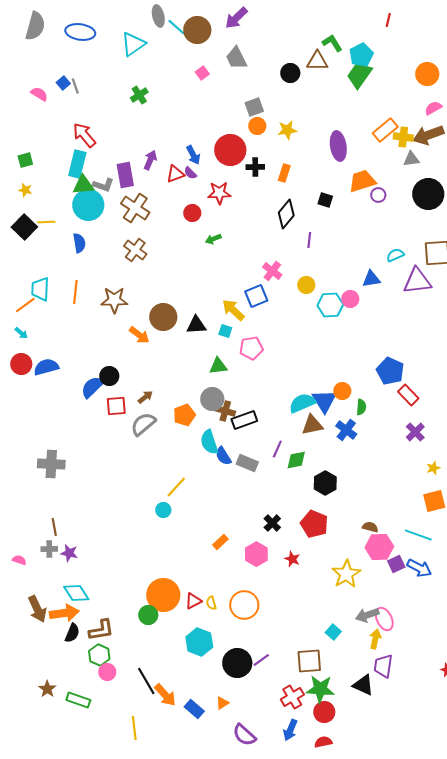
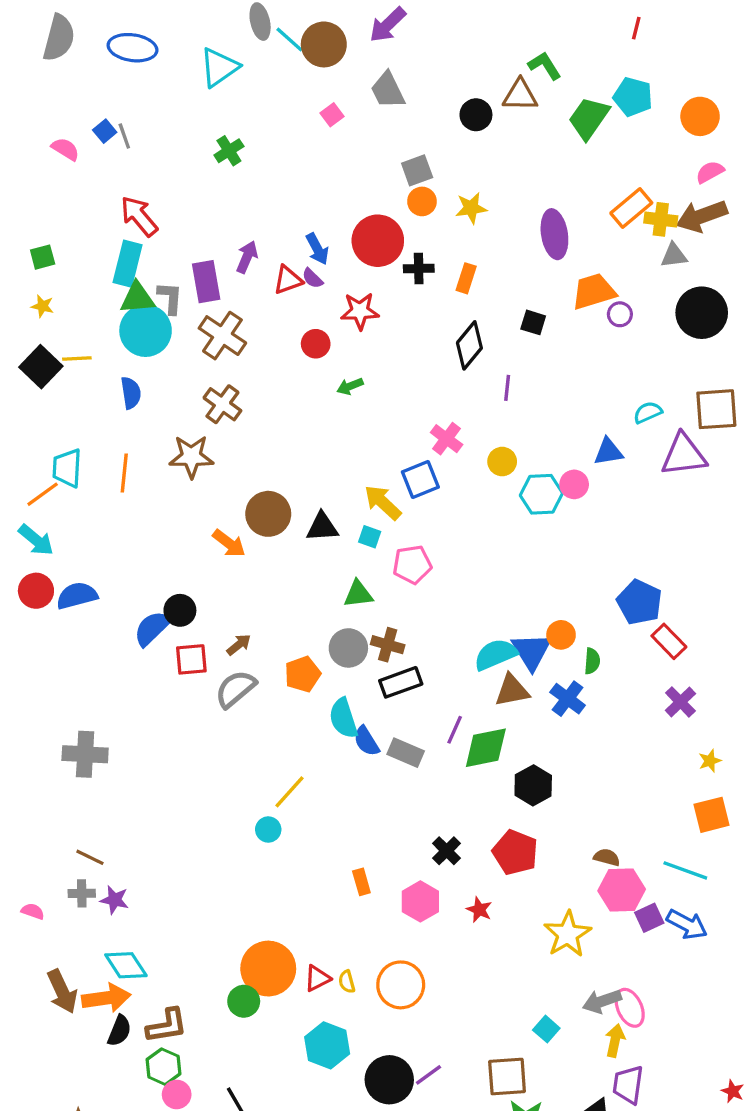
cyan pentagon: (361, 55) -> (633, 97), moved, turned -30
gray L-shape: (103, 185) -> (170, 298), turned -105
brown star: (114, 300) -> (191, 457), moved
cyan arrow: (21, 333) -> (36, 540), size x1.6
brown cross: (225, 411) -> (388, 645), moved
green diamond: (296, 460) -> (486, 748), size x1.4
brown line: (54, 527) -> (90, 857), turned -54
orange rectangle: (220, 542) -> (361, 882), turned -63

